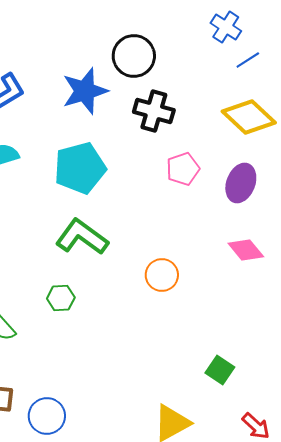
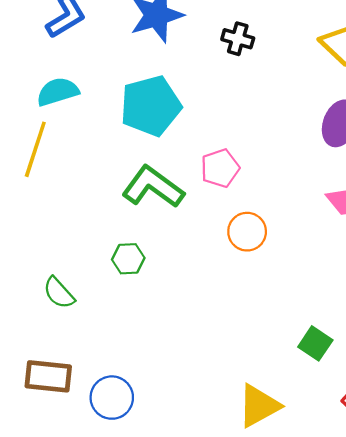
black cross: (154, 111) -> (238, 39), size x0.7
pink pentagon: (183, 169) -> (220, 168), moved

